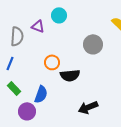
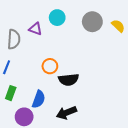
gray circle: (93, 44) -> (92, 22), moved
green rectangle: (14, 88) -> (11, 93), turned 64
black arrow: (88, 107) -> (66, 113), moved

